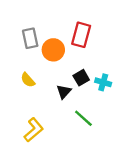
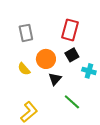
orange circle: (53, 50) -> (46, 59), moved
black square: (81, 78) -> (72, 55), moved

